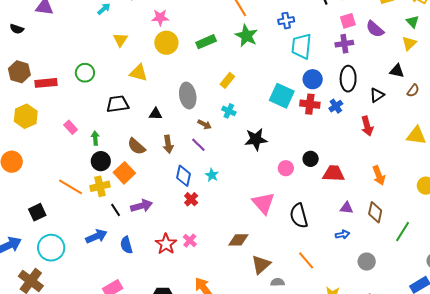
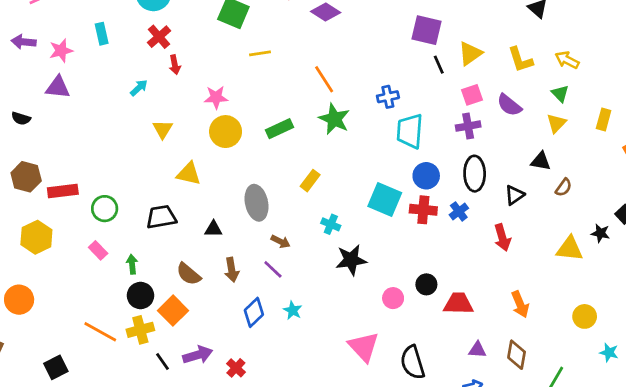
green circle: (85, 73) -> (105, 209), moved
cyan cross: (229, 111) -> (331, 224), moved
blue diamond: (184, 176) -> (254, 312), turned 35
red cross: (191, 199) -> (236, 368), moved

